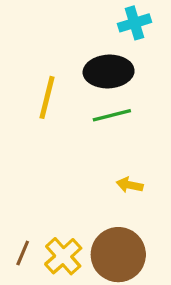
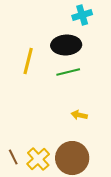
brown line: (23, 253) -> (13, 157), turned -49

